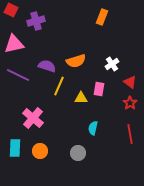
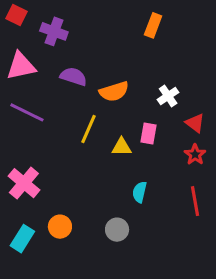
purple cross: (36, 21) -> (54, 31), turned 36
purple semicircle: (47, 66) -> (73, 76), moved
pink cross: (33, 118) -> (24, 183), moved
cyan rectangle: (15, 148) -> (22, 239), moved, turned 30

